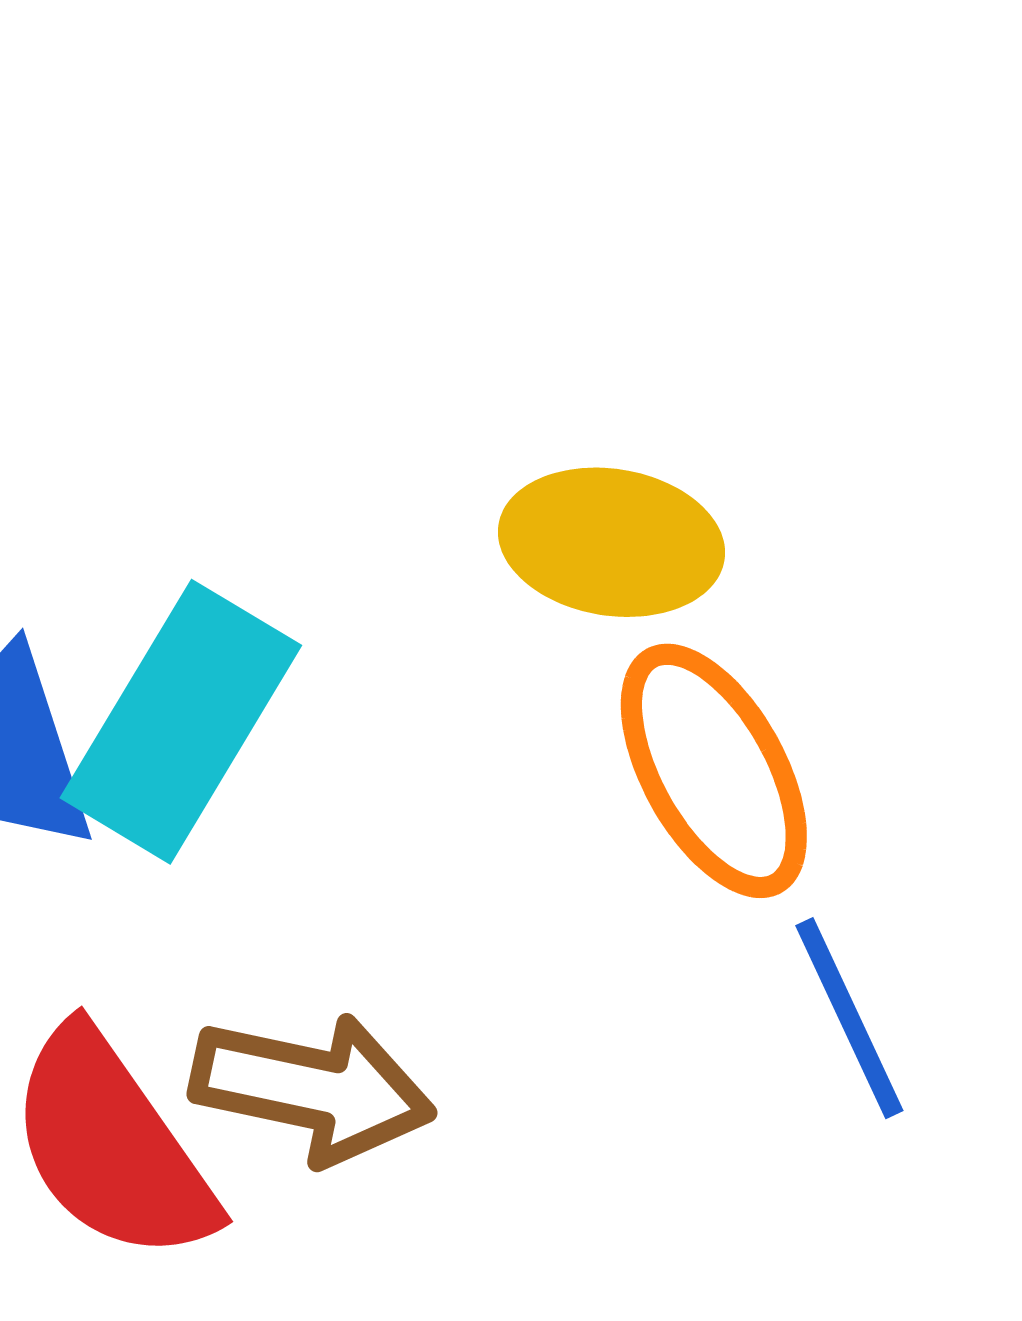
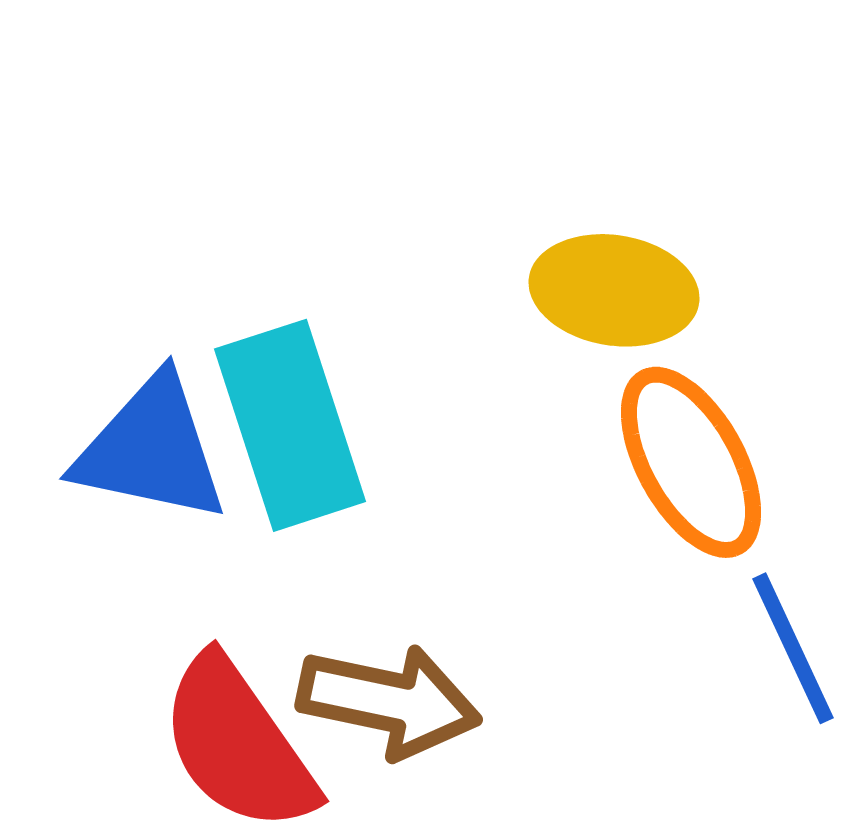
cyan rectangle: (181, 722) -> (290, 425), turned -49

